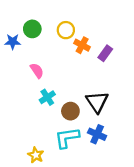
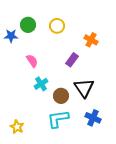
orange cross: (82, 45) -> (91, 40), moved
purple rectangle: (105, 53) -> (72, 60), moved
blue cross: (97, 134) -> (93, 118), moved
yellow star: (36, 155) -> (17, 127), moved

